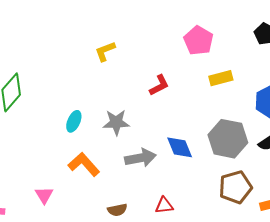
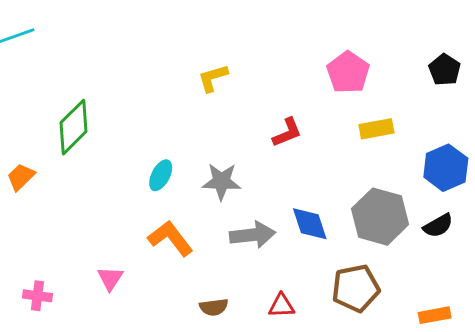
brown pentagon: (235, 187) -> (356, 288), moved

